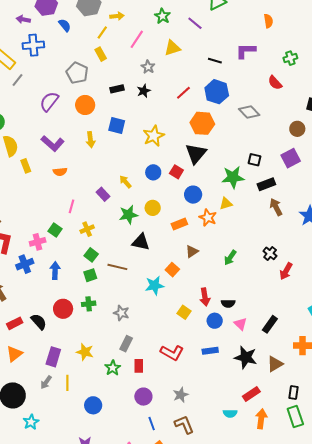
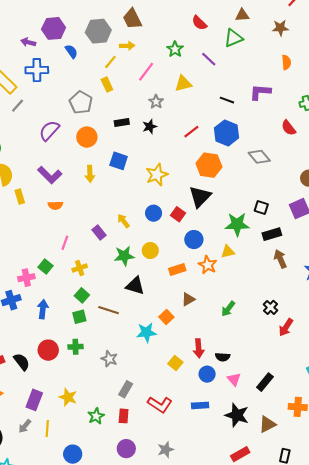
gray rectangle: (126, 344) -> (126, 389), moved

